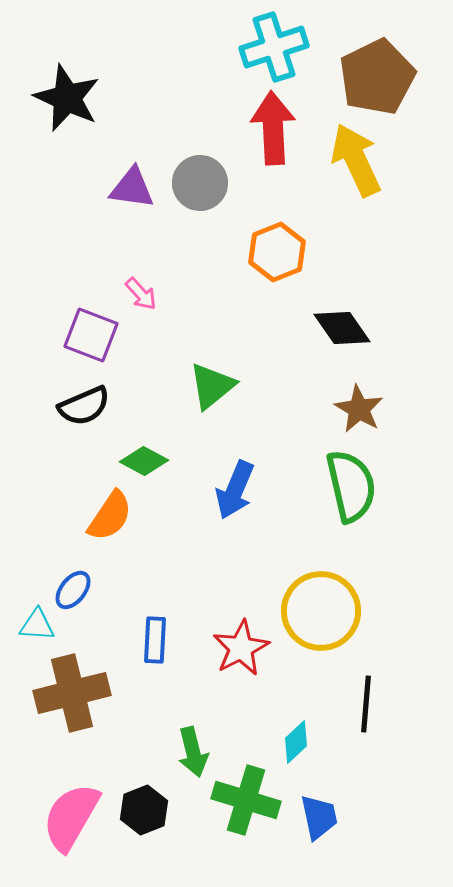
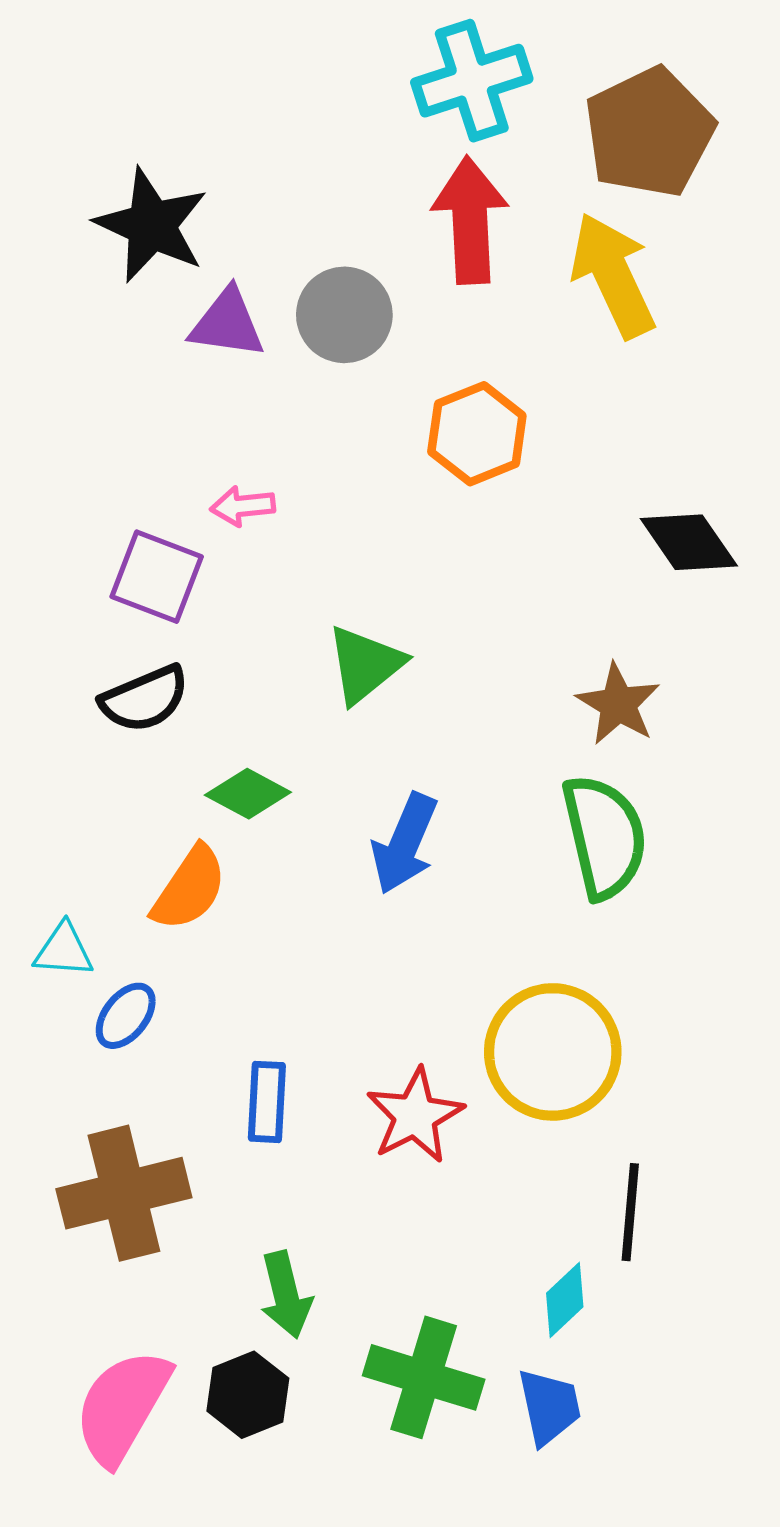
black star: (67, 98) -> (151, 225), moved
pink arrow: (141, 294) -> (243, 506), turned 126
black diamond: (342, 328) -> (689, 542), moved
cyan triangle: (37, 625) -> (64, 950), moved
cyan diamond: (296, 742) -> (565, 1300), moved
green arrow: (193, 752) -> (286, 1295), moved

